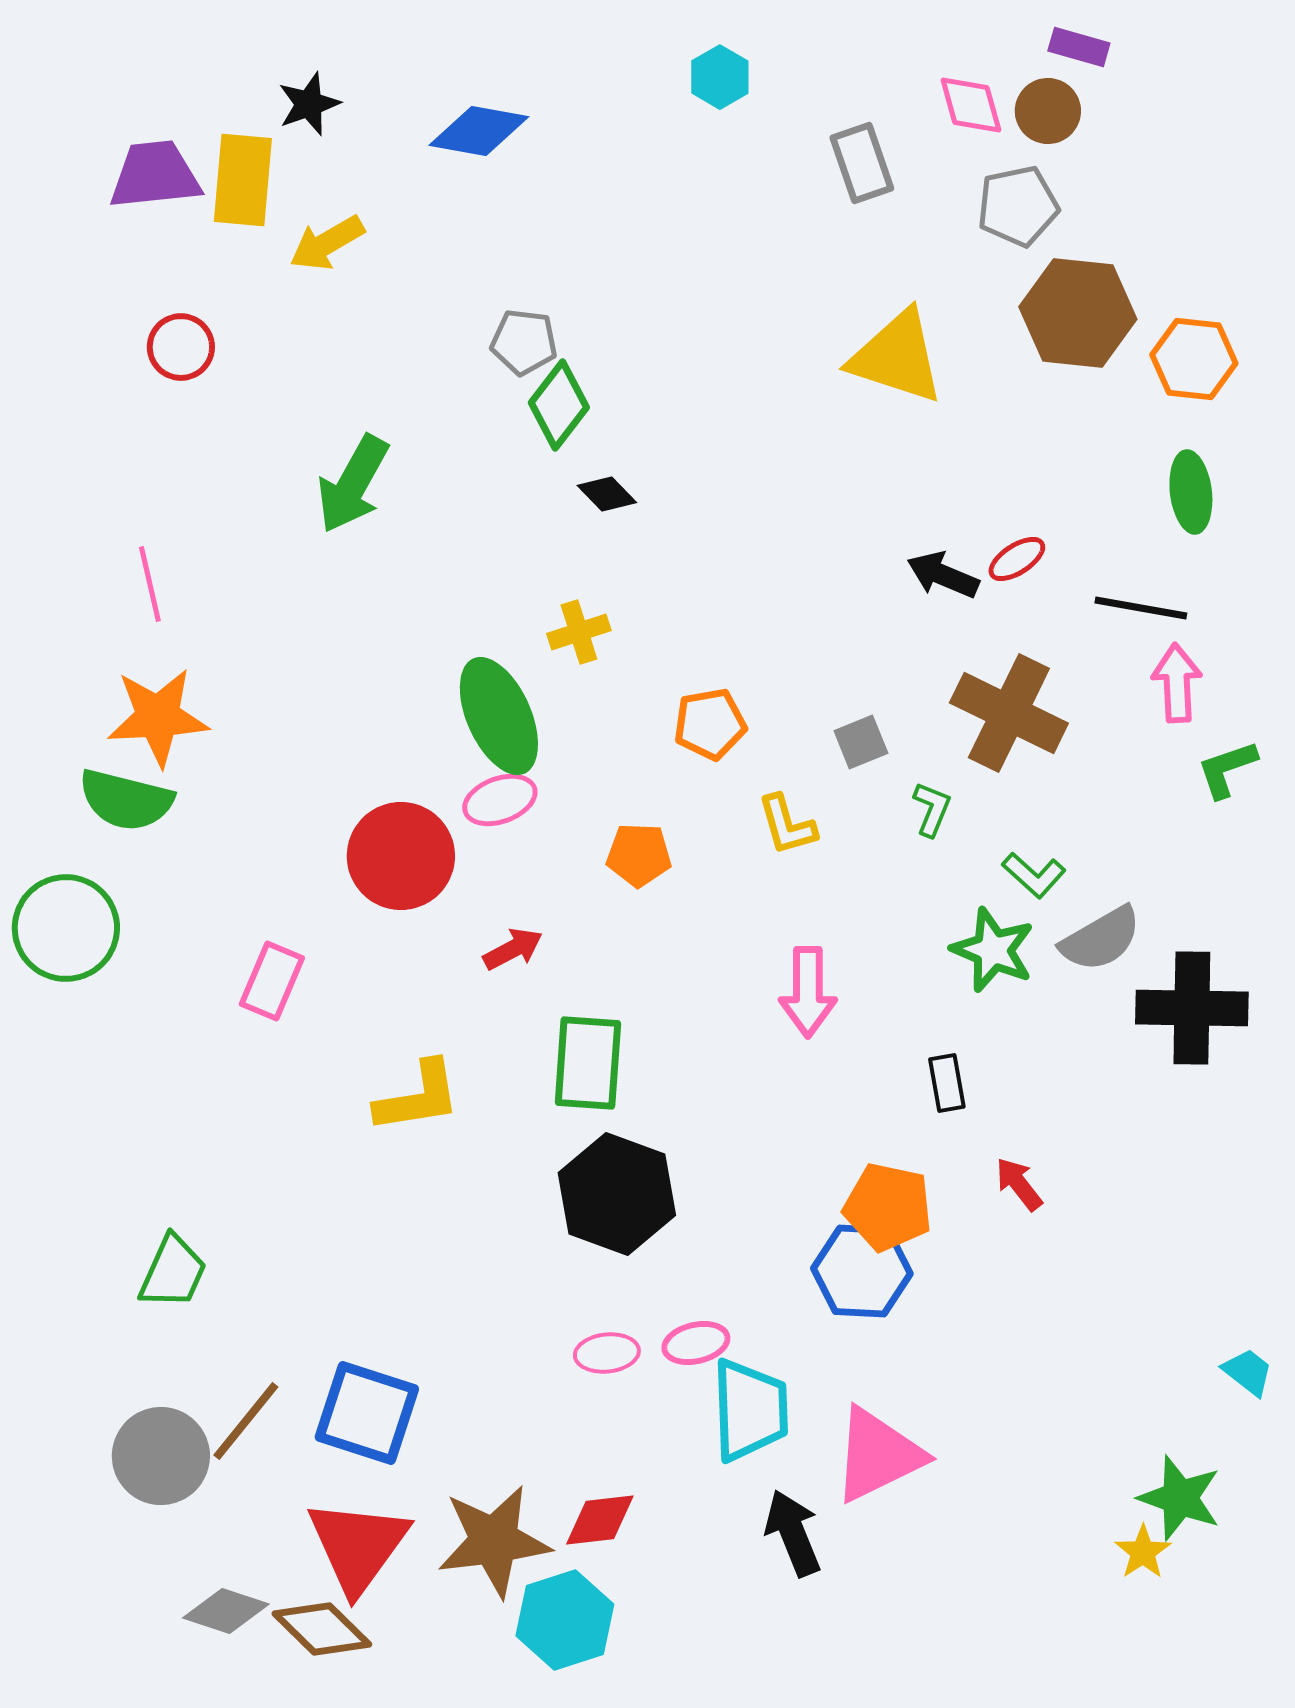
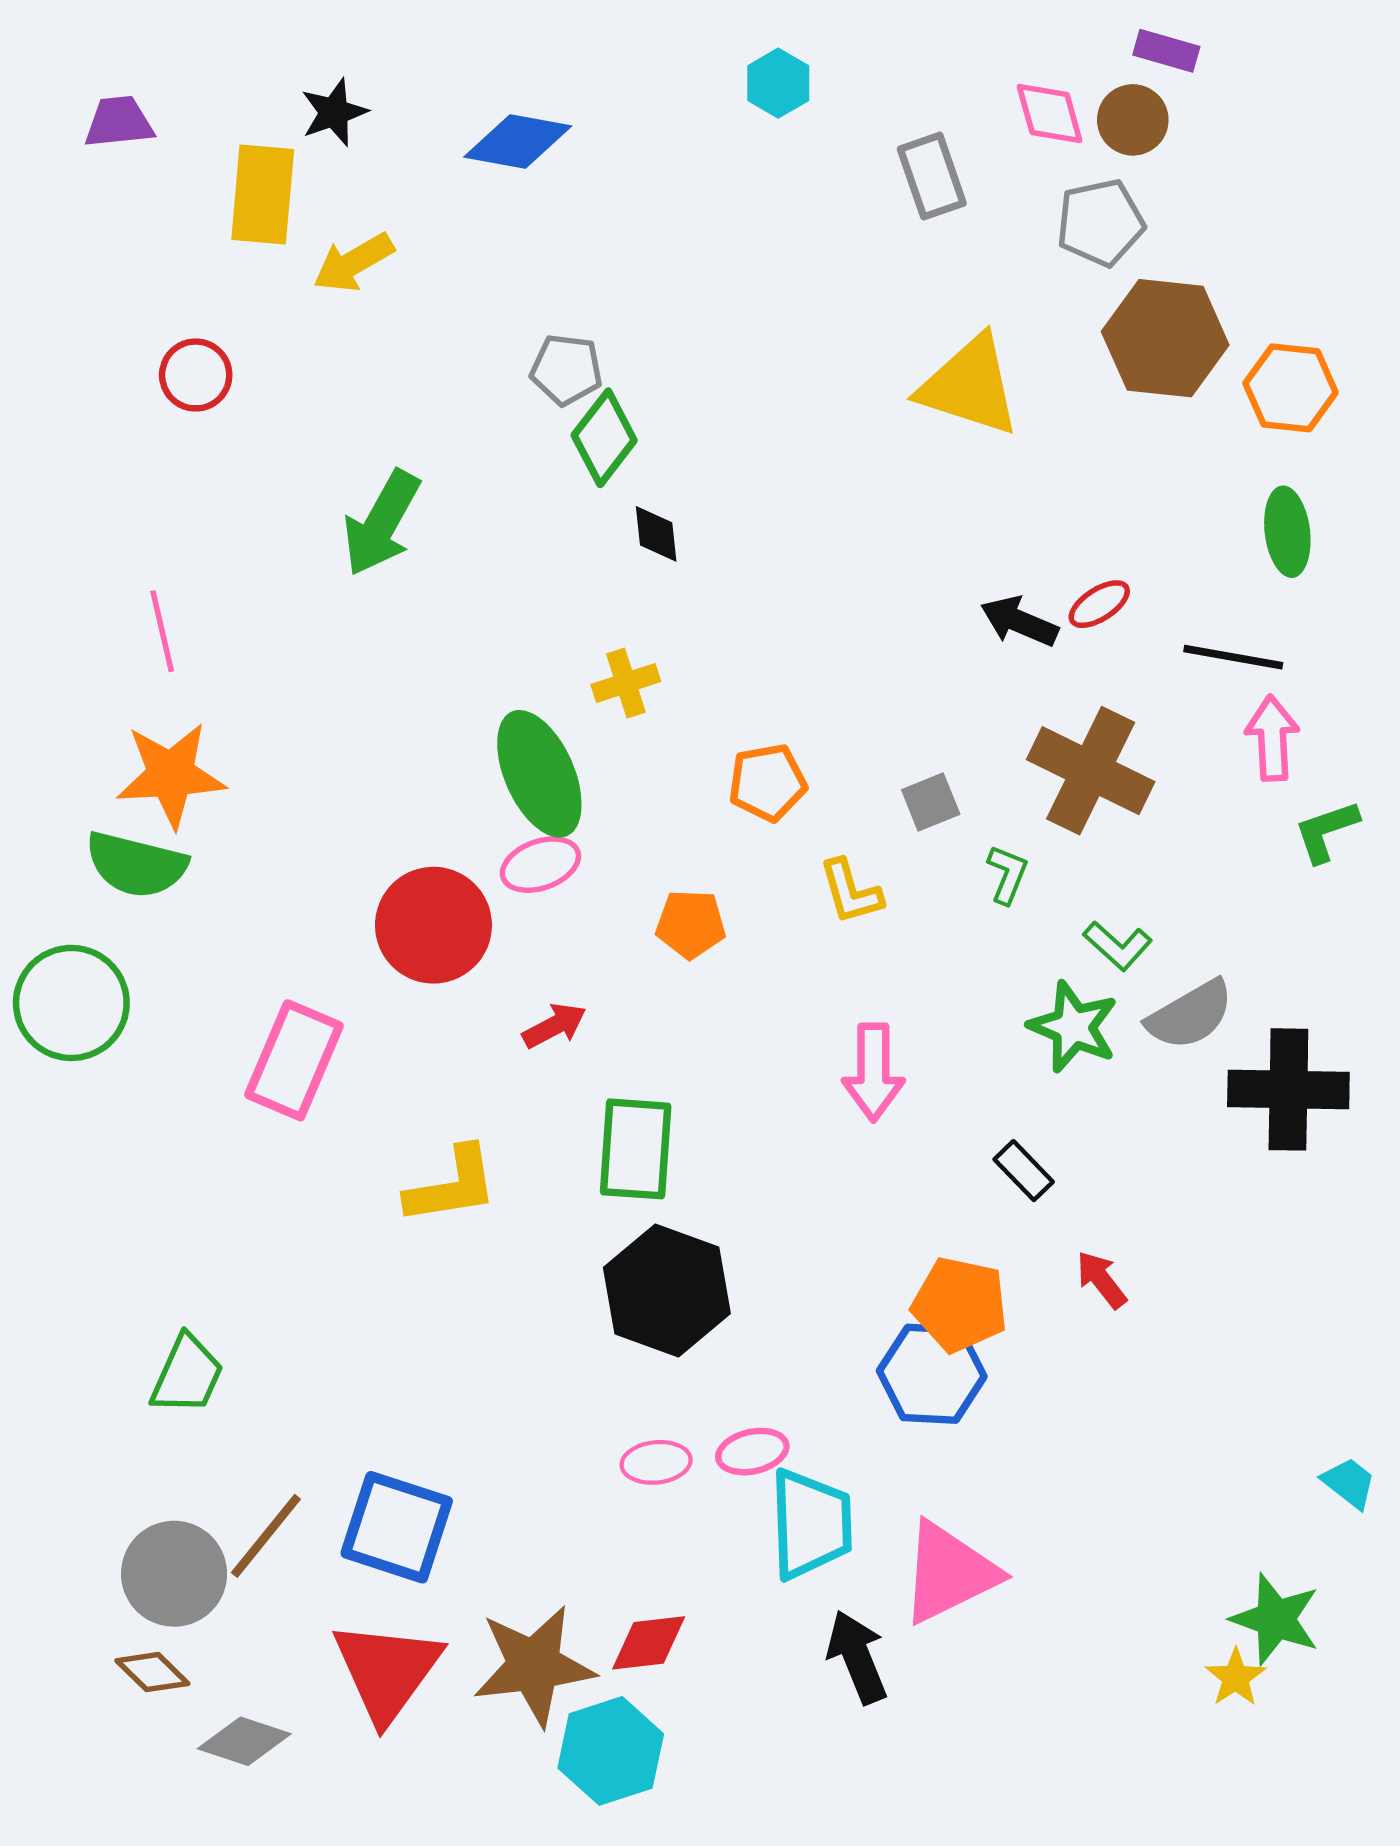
purple trapezoid: (155, 175) -> (119, 122), moved, size x0.7
black diamond: (607, 494) -> (656, 534), turned 38
pink rectangle: (272, 981) -> (294, 1060), size x1.4
black rectangle: (947, 1083) -> (1024, 1171), turned -34
brown diamond: (322, 1629) -> (152, 1672), moved, size x0.7

